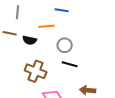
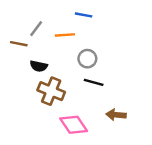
gray line: (18, 12) -> (36, 29), moved, turned 32
black semicircle: (30, 40) -> (39, 66), moved

